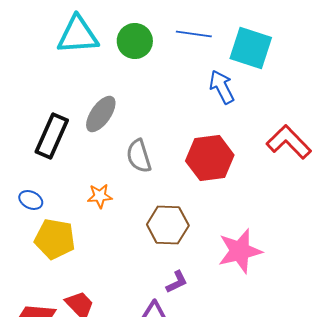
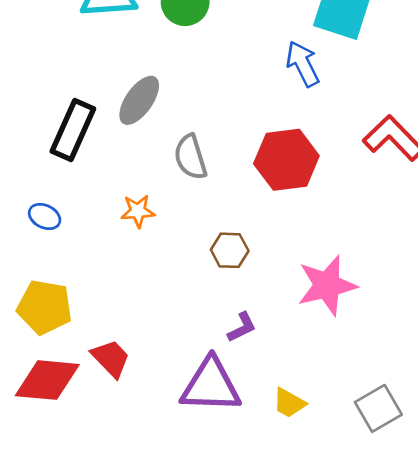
brown hexagon: (168, 225) -> (230, 250), size x0.7
yellow pentagon: (55, 239) -> (45, 307), moved

